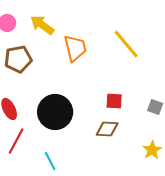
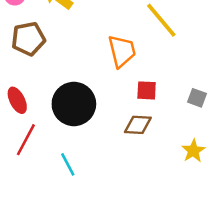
orange trapezoid: (75, 48) -> (122, 51), moved

